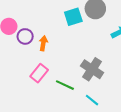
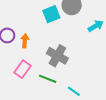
gray cross: (92, 69) -> (57, 56), moved

